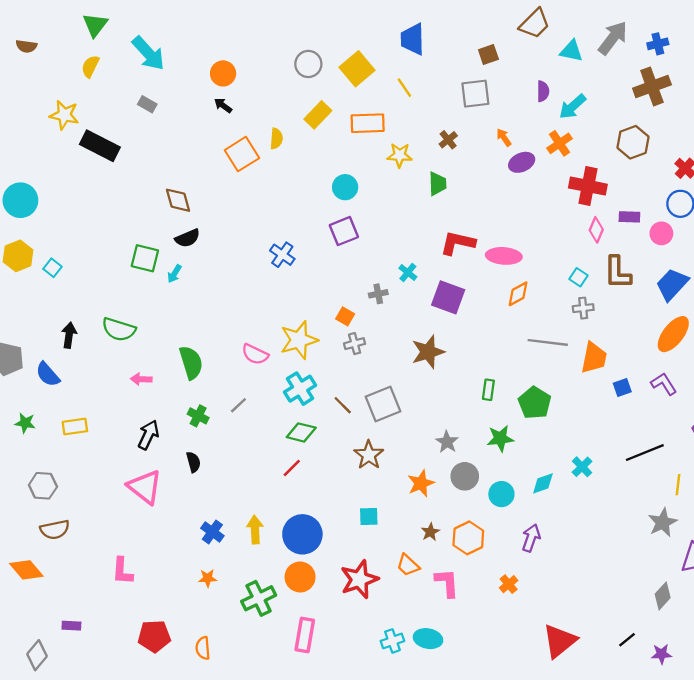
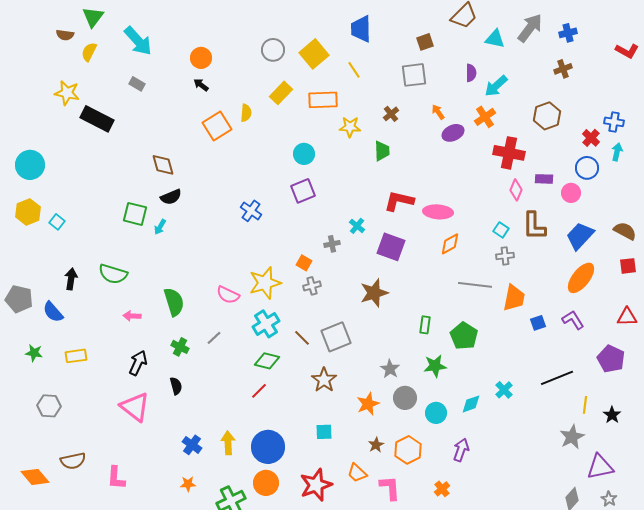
brown semicircle: (26, 46) -> (65, 35), moved
brown cross: (652, 86) -> (563, 69), size x0.6
brown semicircle: (55, 530) -> (73, 461), moved

